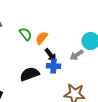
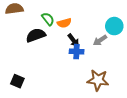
orange semicircle: (42, 38) -> (64, 23), turned -144
black semicircle: (30, 74) -> (36, 35), moved

